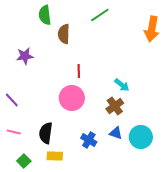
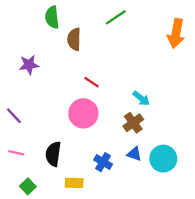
red line: (79, 71) -> (91, 82), turned -56
yellow rectangle: (55, 156) -> (74, 183), moved

